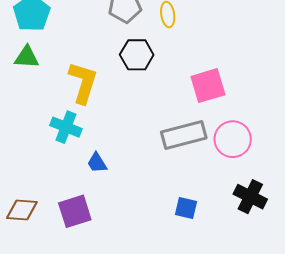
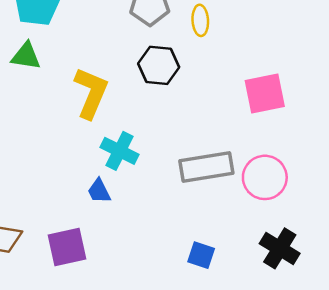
pink square: (208, 86) -> (265, 94), moved
cyan cross: (66, 127) -> (120, 151), moved

